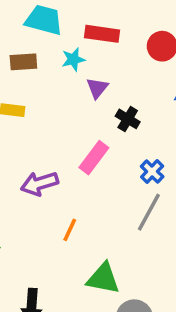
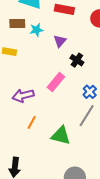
cyan star: (73, 59) -> (36, 30), moved
orange line: (70, 230) -> (32, 122), moved
green triangle: (103, 278) -> (61, 136), moved

